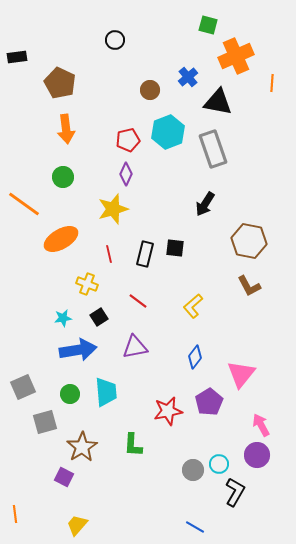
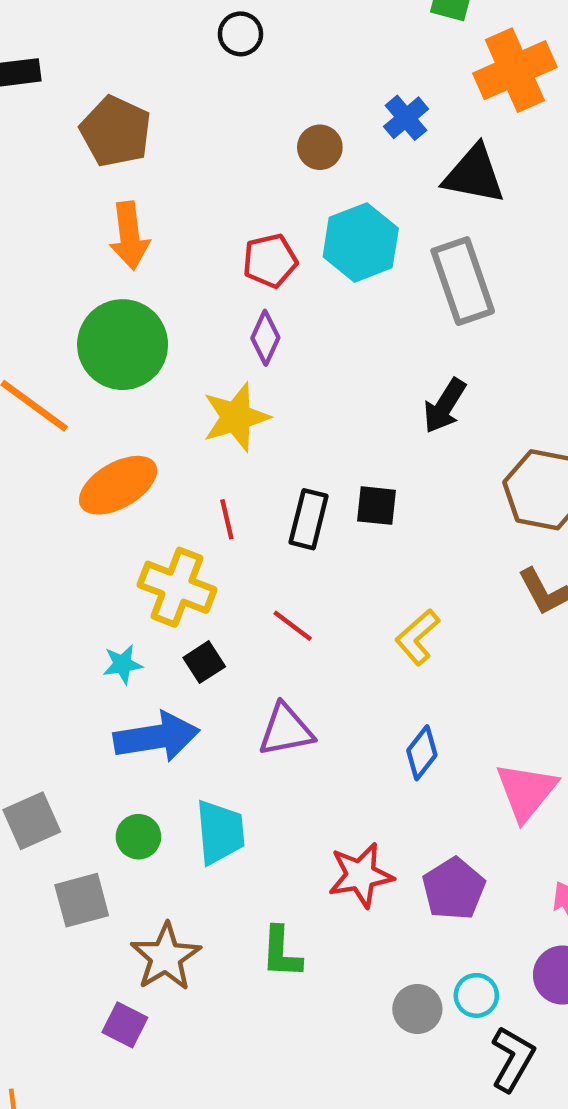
green circle: (63, 177) -> (123, 345), size x1.8
yellow cross: (87, 284) -> (177, 587), size x1.5
purple pentagon: (209, 402) -> (454, 889), moved

